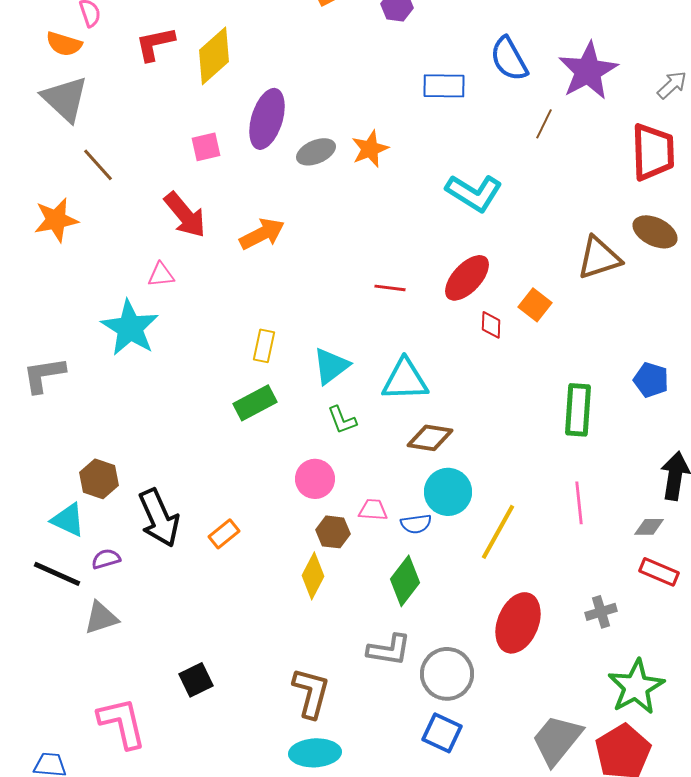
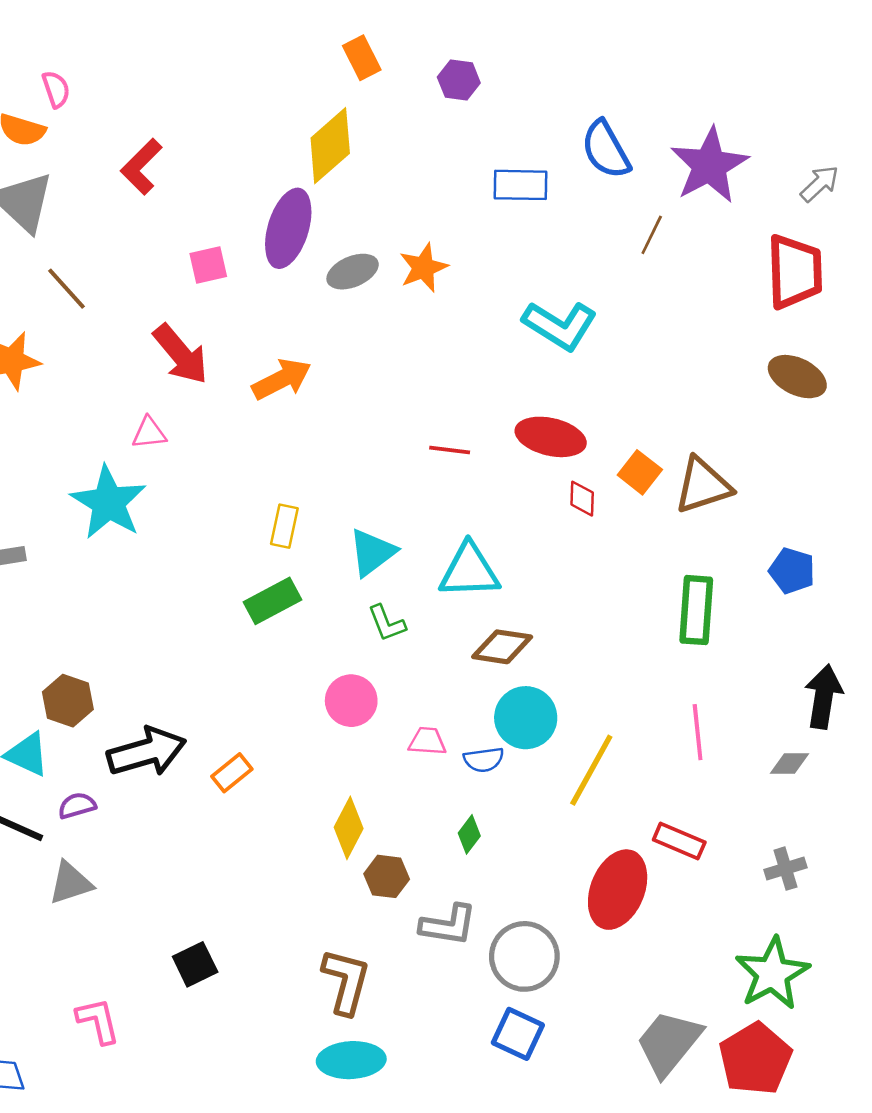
red L-shape: (155, 44) -> (141, 167), moved, turned -33
yellow diamond: (214, 56) -> (330, 146), moved
brown triangle: (599, 258) -> (703, 485), moved
red ellipse: (467, 278) -> (551, 437), turned 60
black arrow: (159, 518) -> (147, 752), turned -82
brown hexagon: (333, 532) -> (387, 876), moved
red rectangle: (659, 572) -> (679, 841), moved
green diamond: (405, 581) -> (469, 834), size x0.6
gray cross: (601, 612) -> (785, 869), moved
pink L-shape: (122, 723) -> (98, 1021), size x0.7

